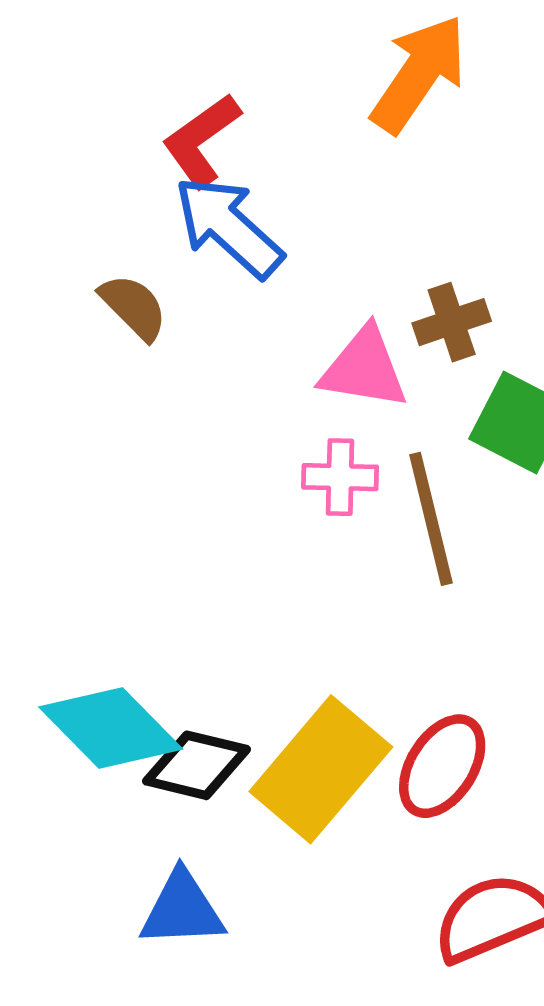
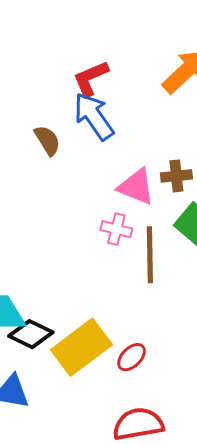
red ellipse: (442, 766) -> (132, 357), size x0.7

